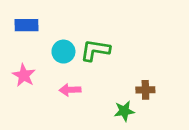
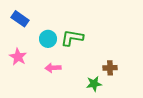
blue rectangle: (26, 25) -> (20, 19), turned 36

